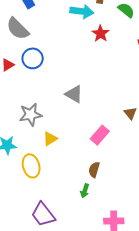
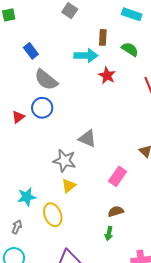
gray semicircle: (18, 29) -> (46, 80), moved
gray star: (31, 115) -> (64, 161), moved, turned 30
brown semicircle: (94, 170) -> (116, 211), turned 63

